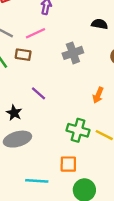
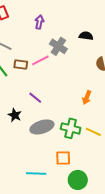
pink line: (36, 33) -> (40, 60), moved
gray cross: (73, 53) -> (58, 46), moved, turned -36
gray ellipse: (17, 139) -> (42, 127), moved

